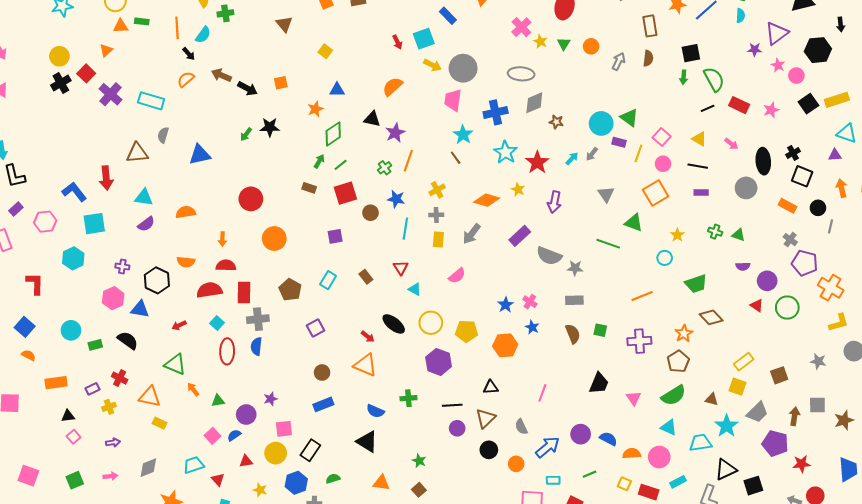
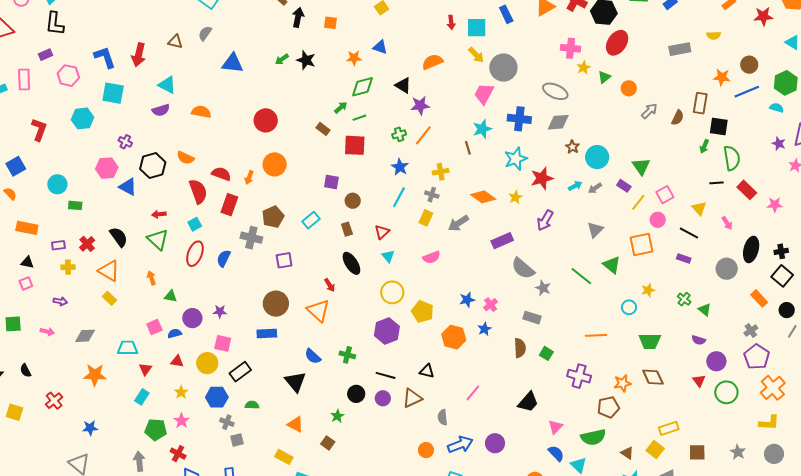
cyan semicircle: (740, 16) -> (777, 108), turned -96
brown rectangle: (650, 26) -> (700, 103), moved
pink cross: (521, 27) -> (571, 48), turned 30
black arrow: (248, 88) -> (298, 17), turned -126
cyan circle: (601, 123) -> (597, 157), moved
brown triangle: (137, 153) -> (175, 42), size x0.7
brown circle: (370, 213) -> (353, 201), moved
orange arrow: (222, 239) -> (249, 177), moved
red semicircle: (209, 290) -> (198, 191), turned 60
gray cross: (258, 319) -> (251, 238), moved
black ellipse: (394, 324) -> (351, 263), moved
black semicircle: (128, 340) -> (119, 237), moved
green triangle: (175, 364) -> (158, 239), moved
brown circle: (322, 372) -> (276, 304), size x1.6
blue semicircle: (608, 439) -> (556, 453), moved
black circle: (489, 450) -> (356, 394), moved
brown square: (419, 490) -> (328, 443), turned -32

